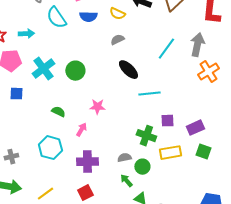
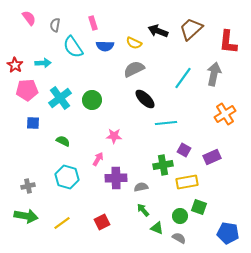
gray semicircle: (117, 40) -> (134, 69), size x1.5
orange cross: (208, 72) -> (225, 114), moved
green semicircle: (58, 112) -> (63, 141), moved
purple square: (167, 121) -> (184, 150), turned 32
green cross: (146, 136) -> (163, 165), turned -30
green square: (203, 152) -> (199, 207), moved
purple cross: (87, 162) -> (116, 178), moved
green circle: (142, 167) -> (180, 216), moved

